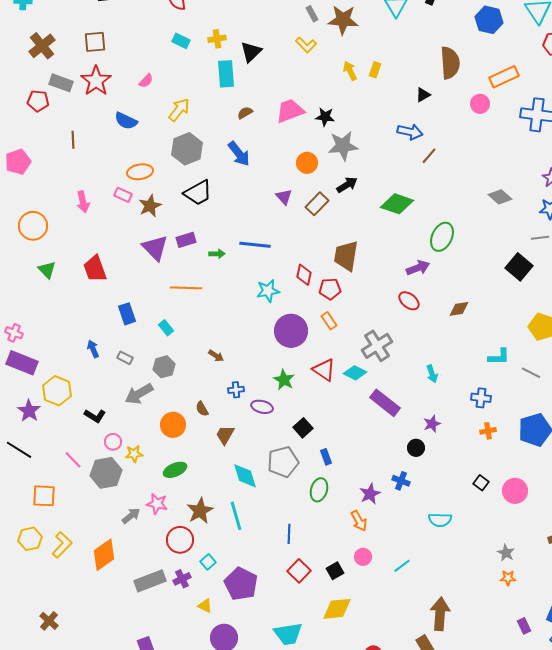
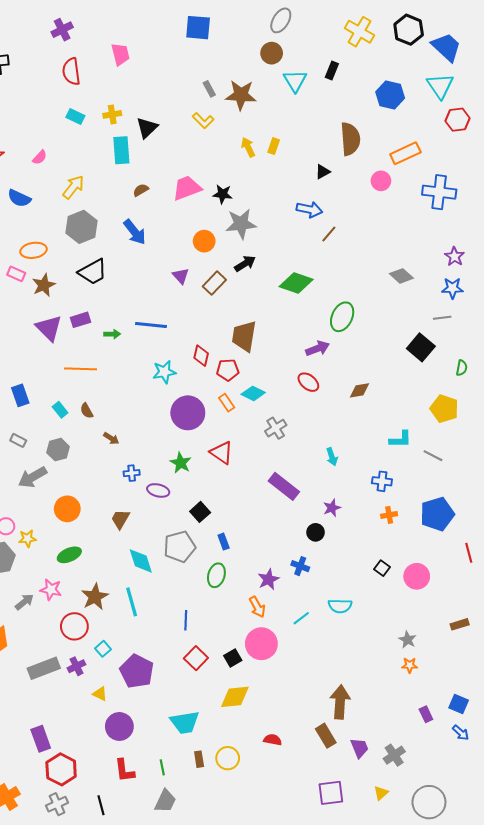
gray cross: (377, 346) -> (276, 428), size x0.7
cyan diamond: (355, 373) -> (253, 393), moved
brown semicircle: (202, 409) -> (87, 411), moved
pink circle: (363, 557) -> (261, 644), size x1.8
cyan line: (402, 566) -> (301, 618), moved

